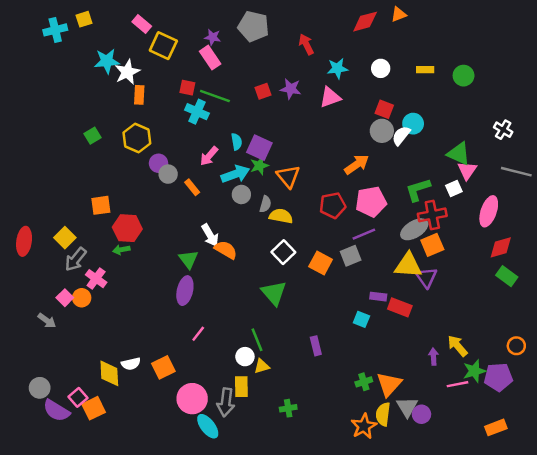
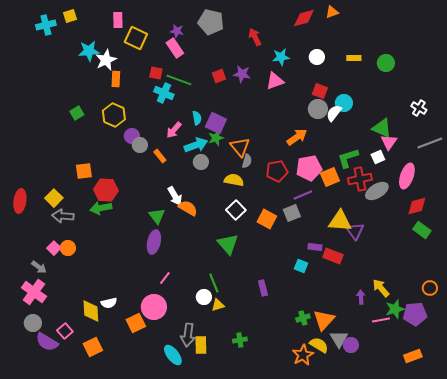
pink rectangle: (142, 24) -> (118, 20), turned 49
gray line: (516, 172) -> (430, 143), turned -35
gray semicircle: (265, 204) -> (247, 161), moved
gray ellipse: (414, 229) -> (377, 191), moved
orange square: (432, 245) -> (330, 177), moved
green arrow: (121, 250) -> (101, 208), size x1.5
gray arrow: (76, 259) -> (63, 216), turned 55
pink cross: (96, 279) -> (34, 292), moved, size x1.4
orange square: (163, 367) -> (136, 323), moved
yellow rectangle: (241, 387) -> (201, 345), moved
pink circle: (192, 399) -> (154, 307), moved
orange square: (94, 408) -> (93, 347), moved
yellow semicircle: (383, 414) -> (319, 345), turned 114

